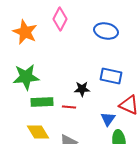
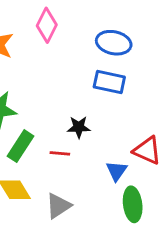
blue rectangle: (111, 76) -> (109, 82), moved
green rectangle: (42, 102) -> (21, 146), turned -55

